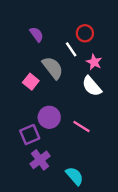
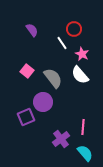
gray semicircle: (53, 68) -> (53, 78), moved
pink line: (81, 127) -> (83, 127), moved, turned 63
purple cross: (40, 160) -> (61, 139), moved
cyan semicircle: (75, 176) -> (85, 153), moved

